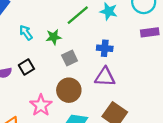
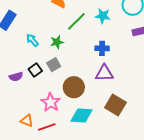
gray square: (70, 58) -> (54, 65), moved

